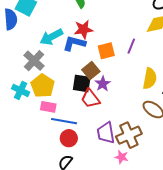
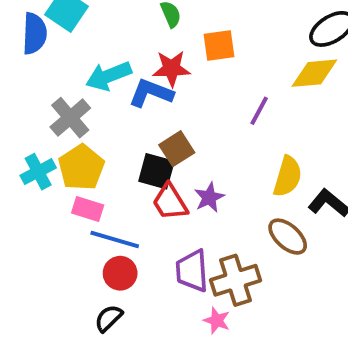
orange square: (106, 51) -> (219, 46), moved
purple star: (103, 84) -> (209, 197), moved
cyan cross: (21, 90) -> (38, 172), turned 30

